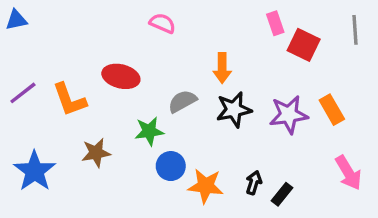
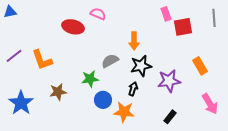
red square: (304, 45) -> (183, 27), turned -36
red ellipse: (121, 76) -> (73, 27), moved
purple star: (289, 115) -> (169, 81), moved
black arrow: (254, 183) -> (133, 89), moved

